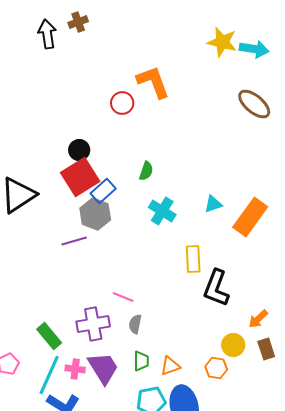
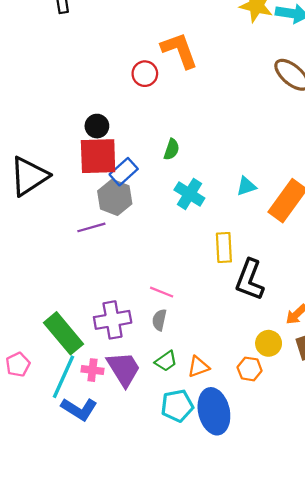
red square: (80, 177) -> (98, 156), turned 30
pink line: (123, 297) -> (162, 292), moved
green rectangle: (49, 336) -> (64, 333), size x1.4
green trapezoid: (141, 361) -> (166, 361), turned 55

